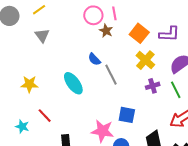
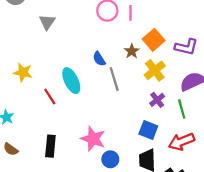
brown star: (106, 31) -> (132, 51), moved
purple cross: (153, 86) -> (157, 100), turned -32
blue square: (127, 115) -> (148, 130), moved
red line: (45, 116) -> (50, 97), moved

